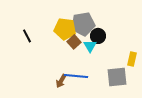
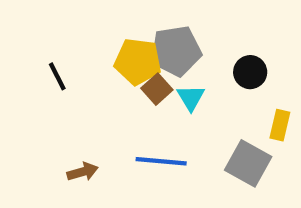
black circle: (98, 36) -> (250, 72), moved
gray square: (117, 77) -> (248, 163), turned 35
brown arrow: (61, 81) -> (83, 172), moved, turned -136

